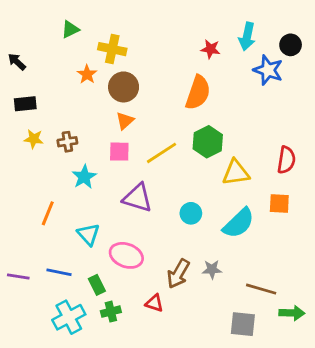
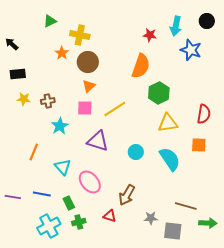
black circle: (291, 45) -> (207, 21), moved
green hexagon: (208, 142) -> (159, 93), moved
cyan semicircle: (239, 223) -> (170, 159), turned -80
pink ellipse: (126, 255) -> (90, 182), turned 30
gray star: (212, 269) -> (151, 218), moved

